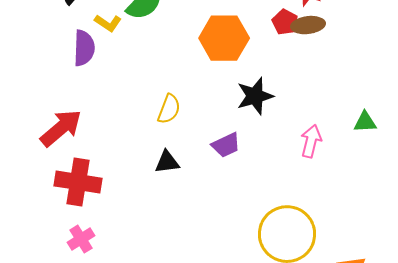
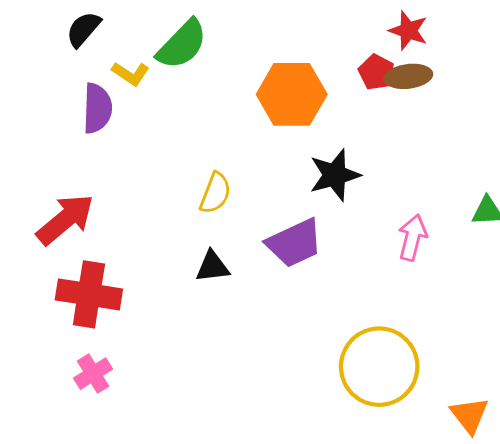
purple trapezoid: (226, 145) -> (294, 243), size x1.4

